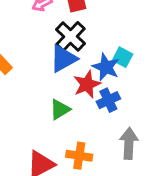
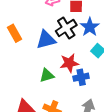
blue triangle: (63, 59) -> (46, 40), moved
blue star: (106, 67) -> (90, 27), moved

